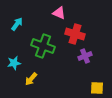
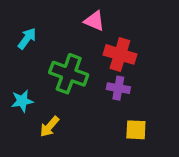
purple cross: (85, 56) -> (118, 88), moved, turned 32
yellow square: (97, 88) -> (136, 130), moved

